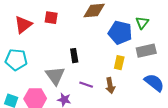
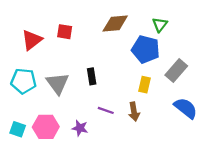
green triangle: (142, 23) -> (160, 25), moved
gray rectangle: (146, 51) -> (176, 70), turned -36
gray triangle: (55, 76) -> (58, 83), moved

